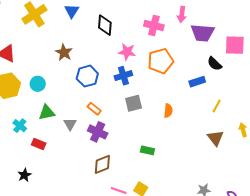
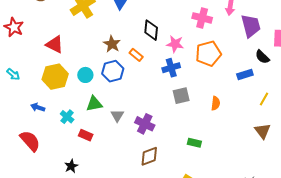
black diamond: (105, 25) -> (151, 30), moved
purple trapezoid: (203, 33) -> (251, 26), turned -110
blue hexagon: (87, 76) -> (113, 71), moved
orange rectangle: (94, 109) -> (136, 55), moved

